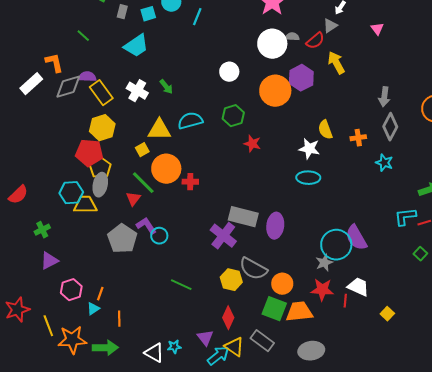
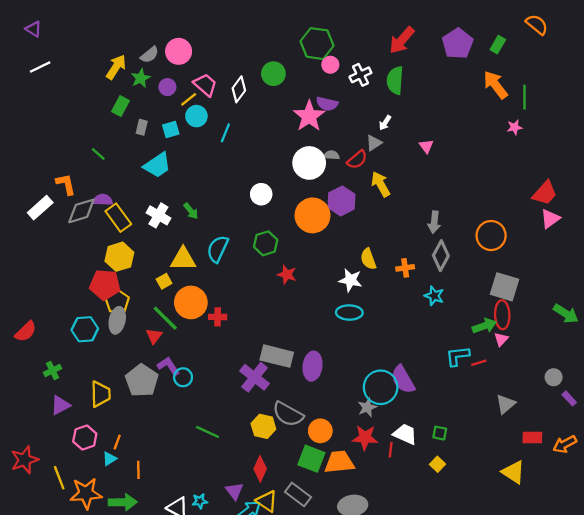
cyan semicircle: (190, 121) -> (218, 249), turned -50
yellow trapezoid: (85, 205) -> (100, 394), moved, turned 90
green square: (420, 254) -> (440, 433), moved, turned -32

